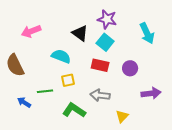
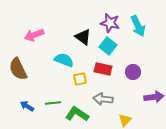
cyan arrow: (147, 33) -> (138, 26), moved
yellow square: (68, 80) -> (80, 79), moved
green line: (45, 91) -> (53, 103), moved

